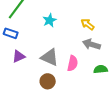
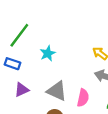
cyan star: (50, 20) -> (48, 53), moved

